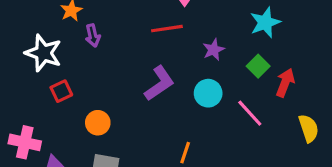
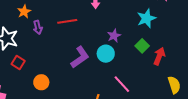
red line: (167, 29) -> (67, 21), moved
red square: (61, 91) -> (18, 62), turned -32
cyan circle: (208, 93) -> (106, 54), moved
pink line: (250, 113) -> (122, 84), moved

